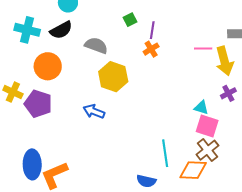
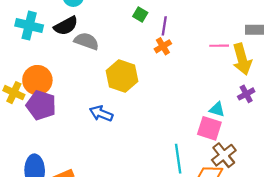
green square: (130, 20) -> (140, 15), turned -32
gray semicircle: (96, 45) -> (86, 41), moved
orange circle: (48, 66) -> (37, 80), moved
pink square: (207, 126) -> (209, 128), moved

